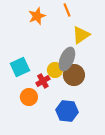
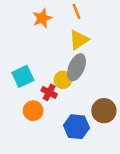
yellow triangle: (81, 35) -> (79, 40), moved
brown circle: (74, 75) -> (104, 111), moved
red cross: (43, 81) -> (49, 92), turned -32

